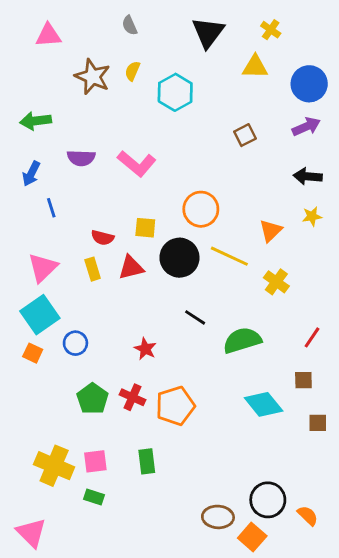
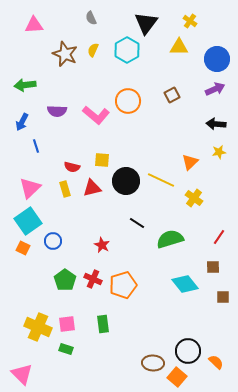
cyan hexagon: (175, 92) -> (127, 50), moved
orange circle: (201, 209) -> (128, 101), moved

